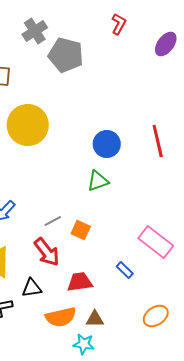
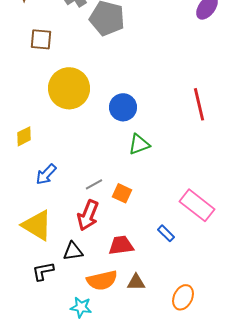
blue circle: (107, 144) -> (123, 107), moved
red arrow: (47, 252) -> (88, 215), turned 60
orange ellipse: (156, 316) -> (183, 297), moved, turned -30
cyan star: (84, 344) -> (81, 307), moved

